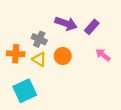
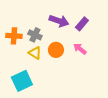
orange cross: (16, 54) -> (14, 36), moved
pink arrow: (103, 55) -> (80, 49), moved

